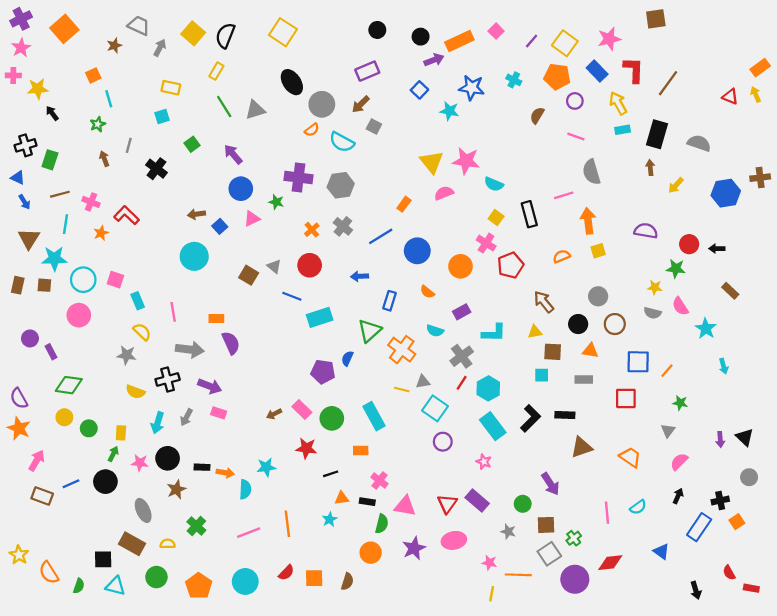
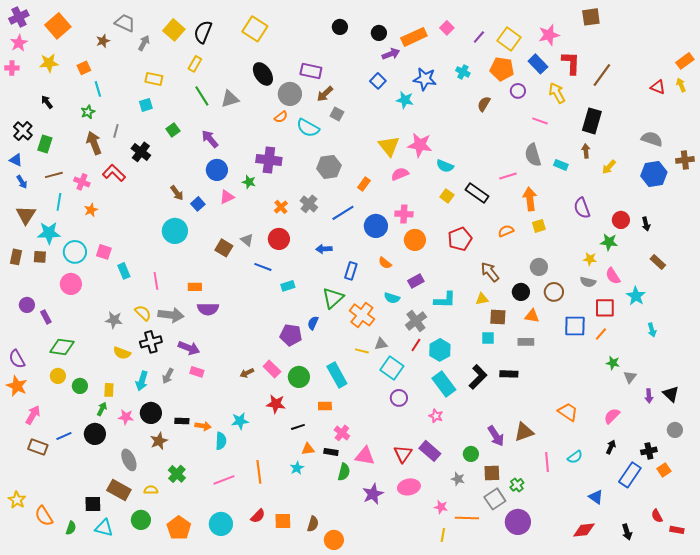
purple rectangle: (367, 71) -> (311, 71), moved, turned 35
yellow star: (38, 89) -> (49, 63), moved
cyan rectangle: (623, 130) -> (561, 165), moved, turned 32
pink line: (576, 136) -> (540, 121), moved
gray semicircle: (699, 143) -> (652, 139), moved
black cross: (26, 145) -> (23, 131), turned -30
brown arrow: (104, 159) -> (94, 143), size x1.6
gray hexagon: (341, 185) -> (329, 167), moved
brown arrow: (196, 214) -> (177, 193), turned -119
black rectangle: (529, 214) -> (477, 193), turned -40
red L-shape: (127, 215) -> (114, 173), moved
purple semicircle: (646, 231) -> (582, 208), turned -120
pink cross: (486, 243) -> (404, 214), moved, turned -30
black arrow: (717, 249) -> (646, 224), turned -104
cyan rectangle: (320, 317) -> (288, 286), size x0.6
yellow semicircle: (142, 332) -> (143, 313), moved
purple semicircle: (231, 343) -> (208, 309), turned 115
red square: (626, 398) -> (605, 308), moved
gray triangle: (668, 431) -> (630, 377), moved
brown triangle: (581, 447) -> (524, 432), moved
orange circle: (371, 553) -> (334, 540), moved
red diamond: (610, 563) -> (584, 530), moved

